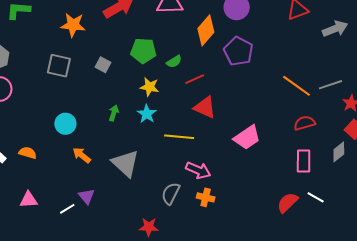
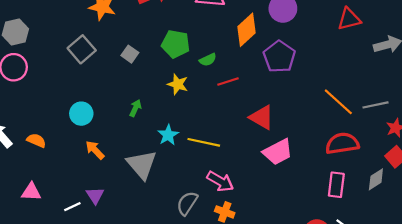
gray square: (59, 66) -> (82, 49), turned 30
red triangle: (205, 107) -> (262, 117), moved
cyan star: (147, 114) -> (168, 135), moved
red semicircle: (305, 123) -> (342, 143), size x1.4

